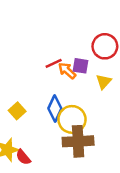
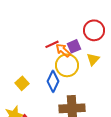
purple square: (80, 66) -> (74, 46), turned -32
yellow circle: (72, 119) -> (67, 65), moved

